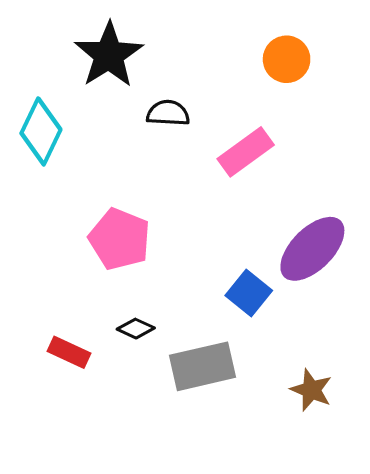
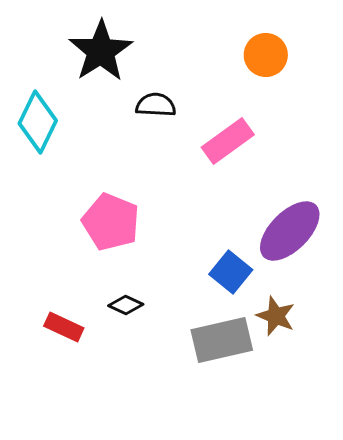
gray rectangle: (203, 366) -> (222, 340), moved
brown star: (311, 390) -> (276, 316), moved

